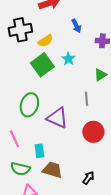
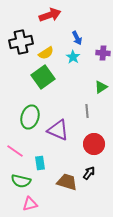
cyan star: (68, 59) -> (73, 57), moved
pink line: (14, 139) -> (15, 151), turned -30
brown trapezoid: (52, 170) -> (67, 182), moved
black arrow: (88, 178) -> (89, 173), moved

